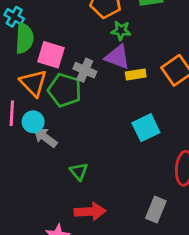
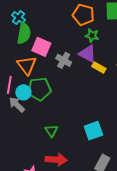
yellow rectangle: (136, 75) -> (99, 67), turned 32
green pentagon: (65, 90) -> (39, 89), moved, turned -30
cyan square: (146, 128) -> (93, 131), moved
gray arrow: (45, 137) -> (17, 105), moved

